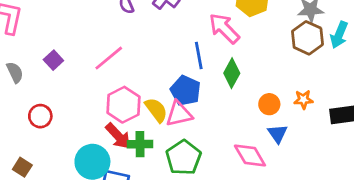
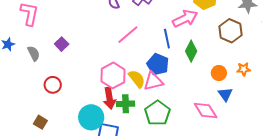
pink arrow: (224, 28) -> (185, 19), turned 110
brown hexagon: (307, 38) -> (230, 31), moved
pink line: (109, 58) -> (128, 35), moved
red arrow: (118, 136) -> (109, 98), turned 35

